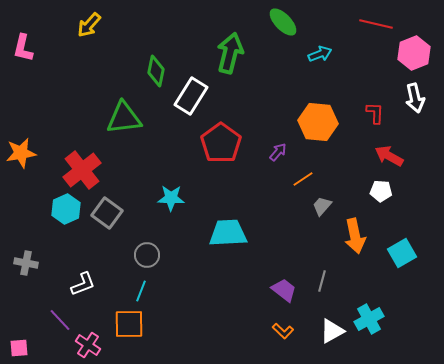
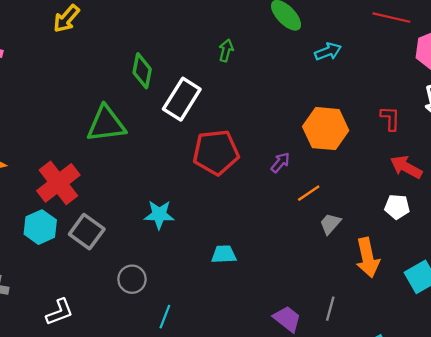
green arrow: (230, 53) -> (226, 50), size x0.5
red pentagon: (221, 143) -> (216, 152), turned 30
cyan trapezoid: (228, 233) -> (224, 254), size x0.6
cyan line: (141, 291) -> (165, 317), moved

